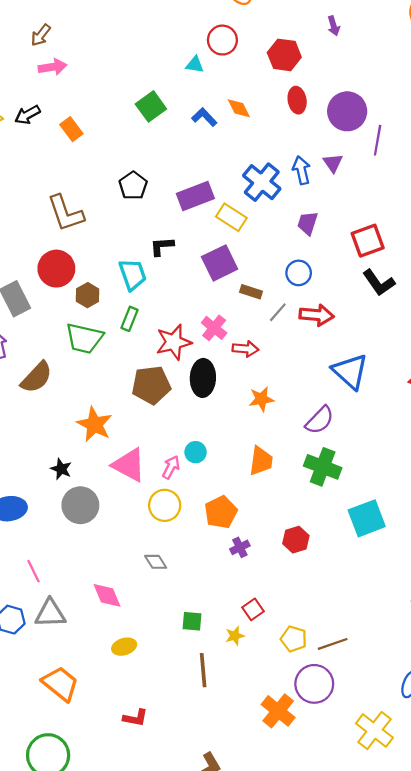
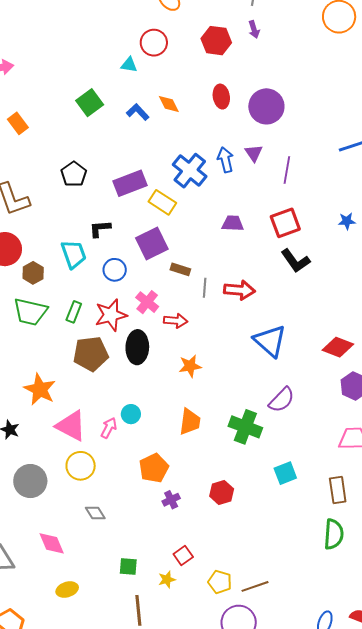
red hexagon: (284, 55) -> (216, 41), moved
purple line: (378, 140) -> (287, 170), moved
purple trapezoid: (308, 223) -> (233, 223), moved, turned 75
blue circle: (299, 273) -> (115, 270), moved
gray line: (278, 312) -> (205, 288), turned -36
green rectangle: (129, 319) -> (74, 312), moved
purple semicircle: (320, 420) -> (282, 400), moved
gray circle: (80, 505) -> (30, 481), moved
yellow circle: (165, 505) -> (81, 466), moved
cyan square: (367, 518) -> (285, 473), size x0.7

